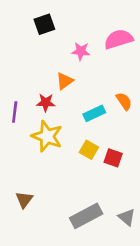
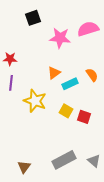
pink star: (81, 51) -> (60, 38), size x1.5
orange triangle: (65, 81) -> (54, 73), moved
red star: (46, 103) -> (10, 59), moved
brown triangle: (24, 200) -> (24, 167), moved

